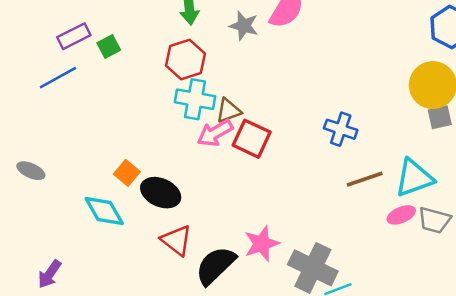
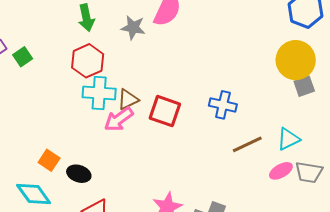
red square: (252, 139) -> (165, 111), moved
cyan triangle: (414, 178) -> (288, 139), size x0.7
black ellipse: (161, 193) -> (79, 174), size x0.7

